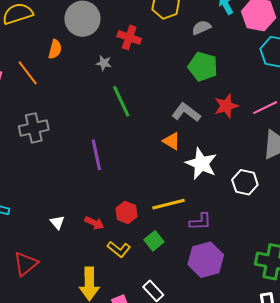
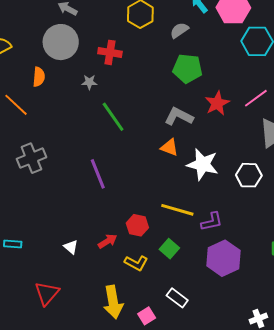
yellow line: (169, 204) -> (177, 210), turned 40
red arrow: (94, 223) -> (107, 241), turned -48

